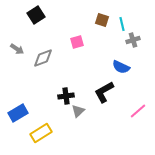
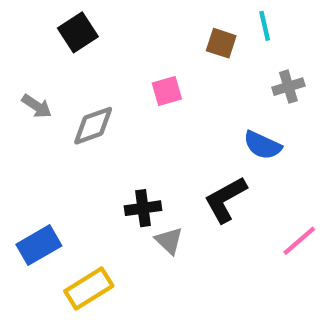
cyan line: (122, 24) -> (265, 26), moved
gray triangle: (78, 111) -> (169, 241), turned -32

